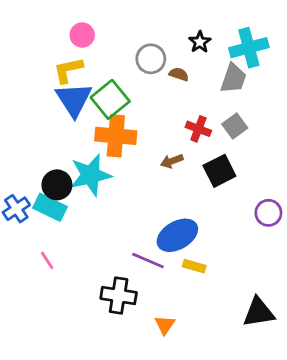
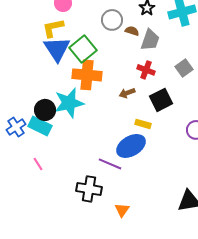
gray trapezoid: (233, 78) -> (150, 40), moved
gray square: (235, 126) -> (184, 68), moved
yellow rectangle: (194, 266) -> (143, 124), moved

